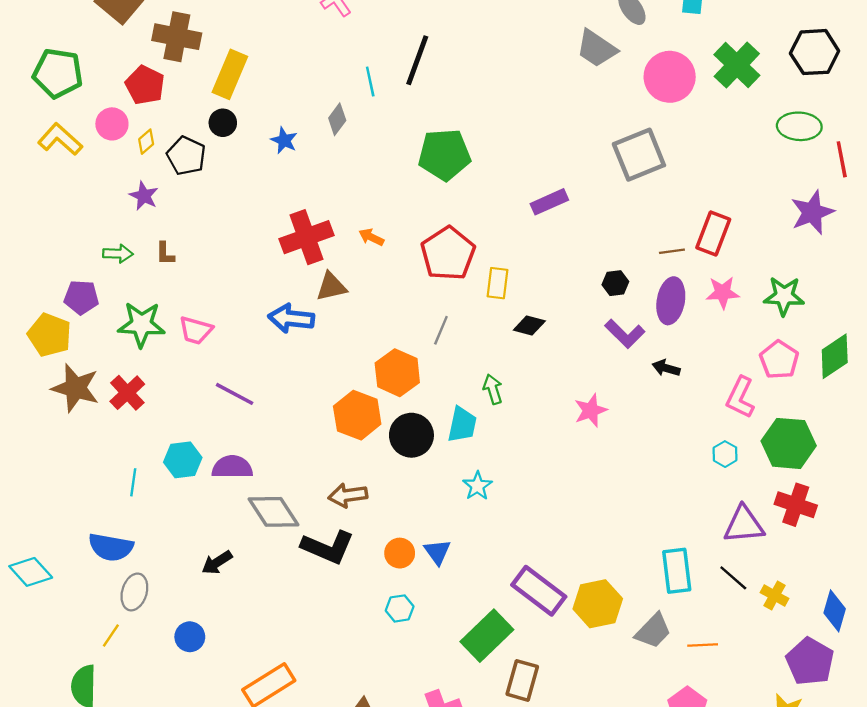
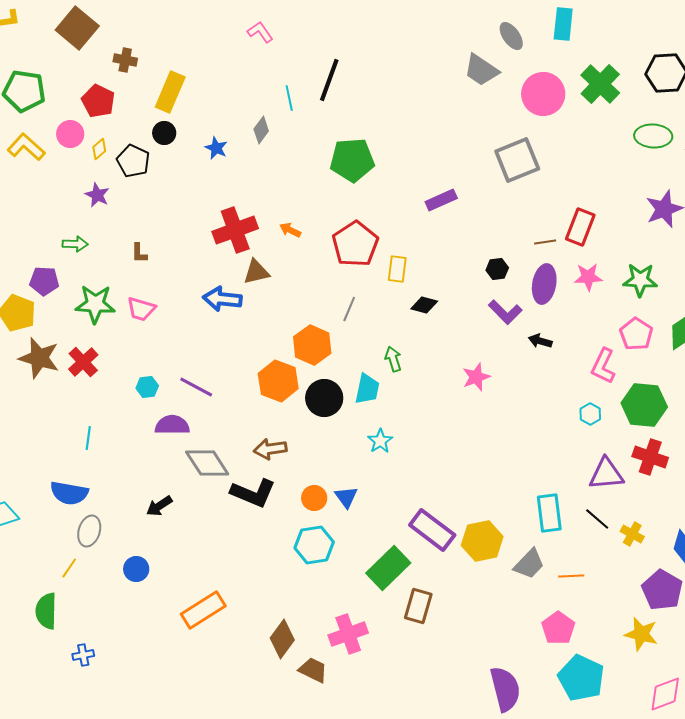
brown cross: (177, 37) -> (125, 60), size x0.6
brown L-shape: (165, 254) -> (139, 253), moved
purple line: (235, 394) -> (196, 387), moved
cyan hexagon: (183, 460) -> (147, 387), moved, size x0.7
cyan hexagon: (400, 608) -> (314, 545), size x1.6

